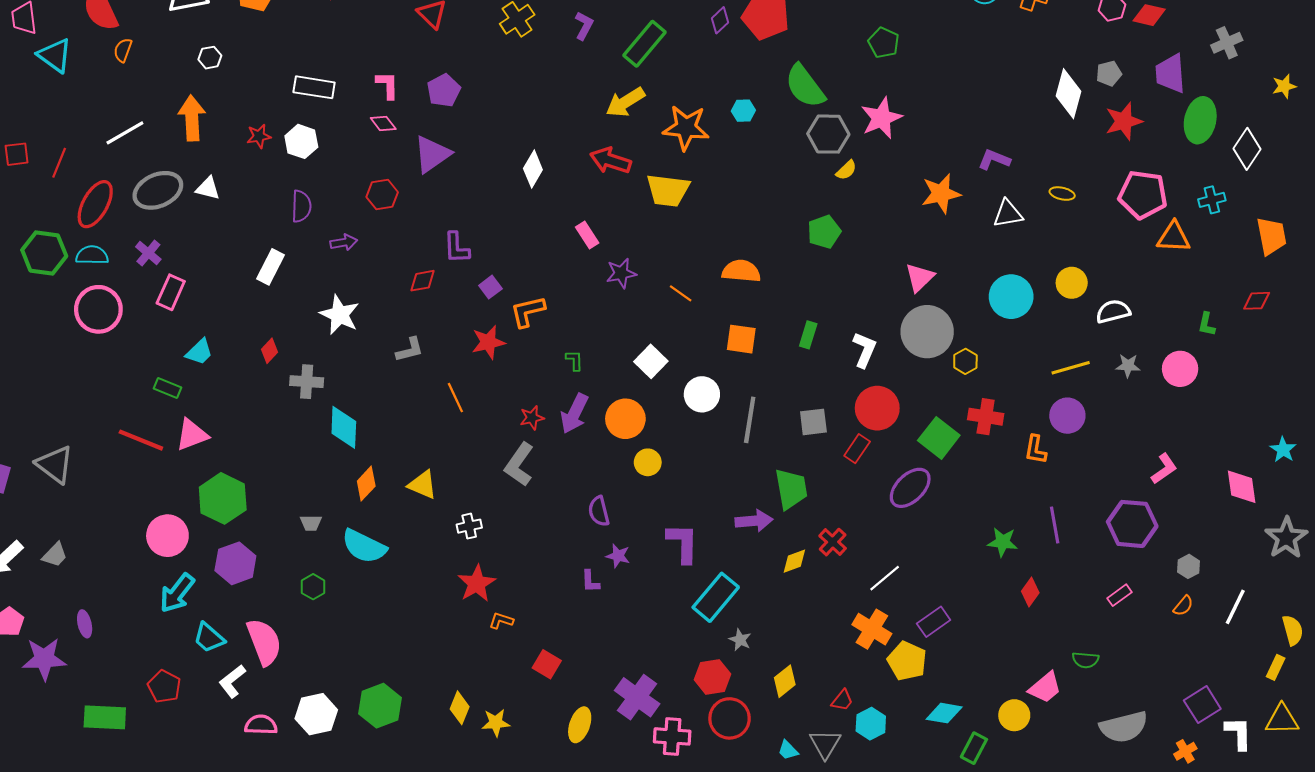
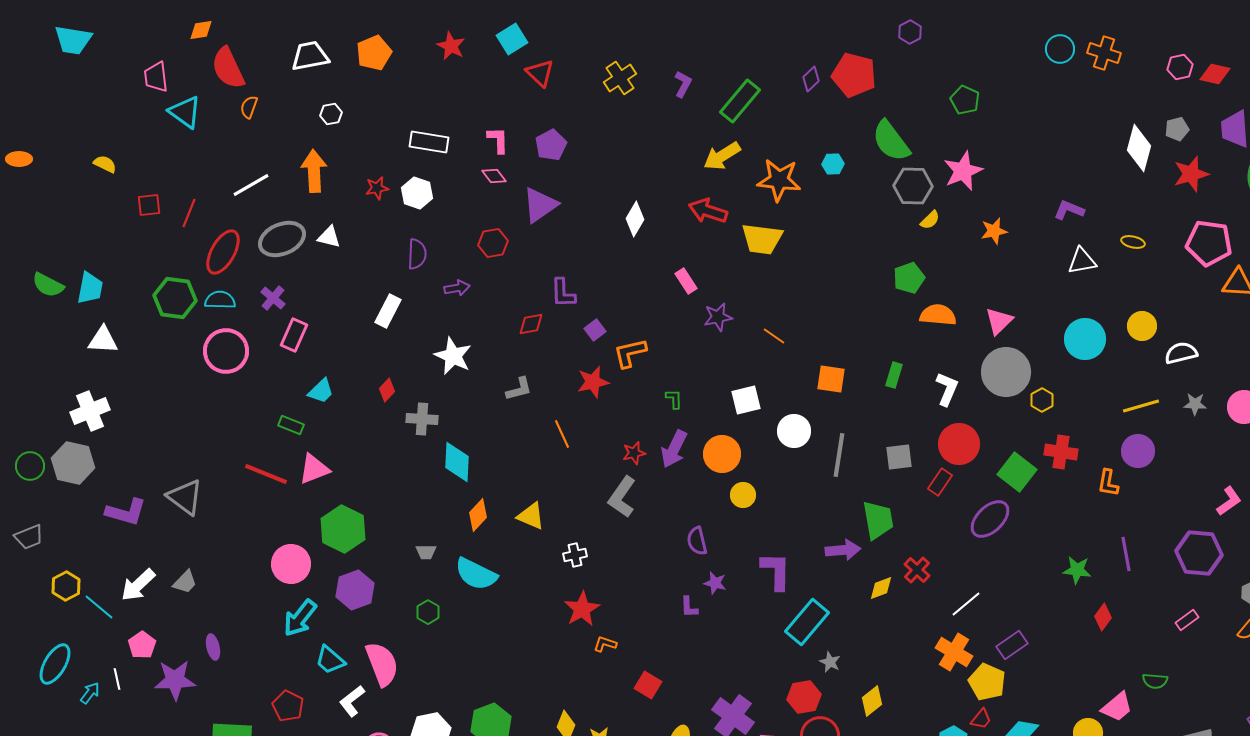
orange star: (941, 194) -> (994, 231), moved, size x0.7
orange semicircle: (741, 271) -> (938, 315), moved
white square: (651, 361) -> (746, 400), turned 32
red trapezoid: (842, 700) -> (981, 719), moved

